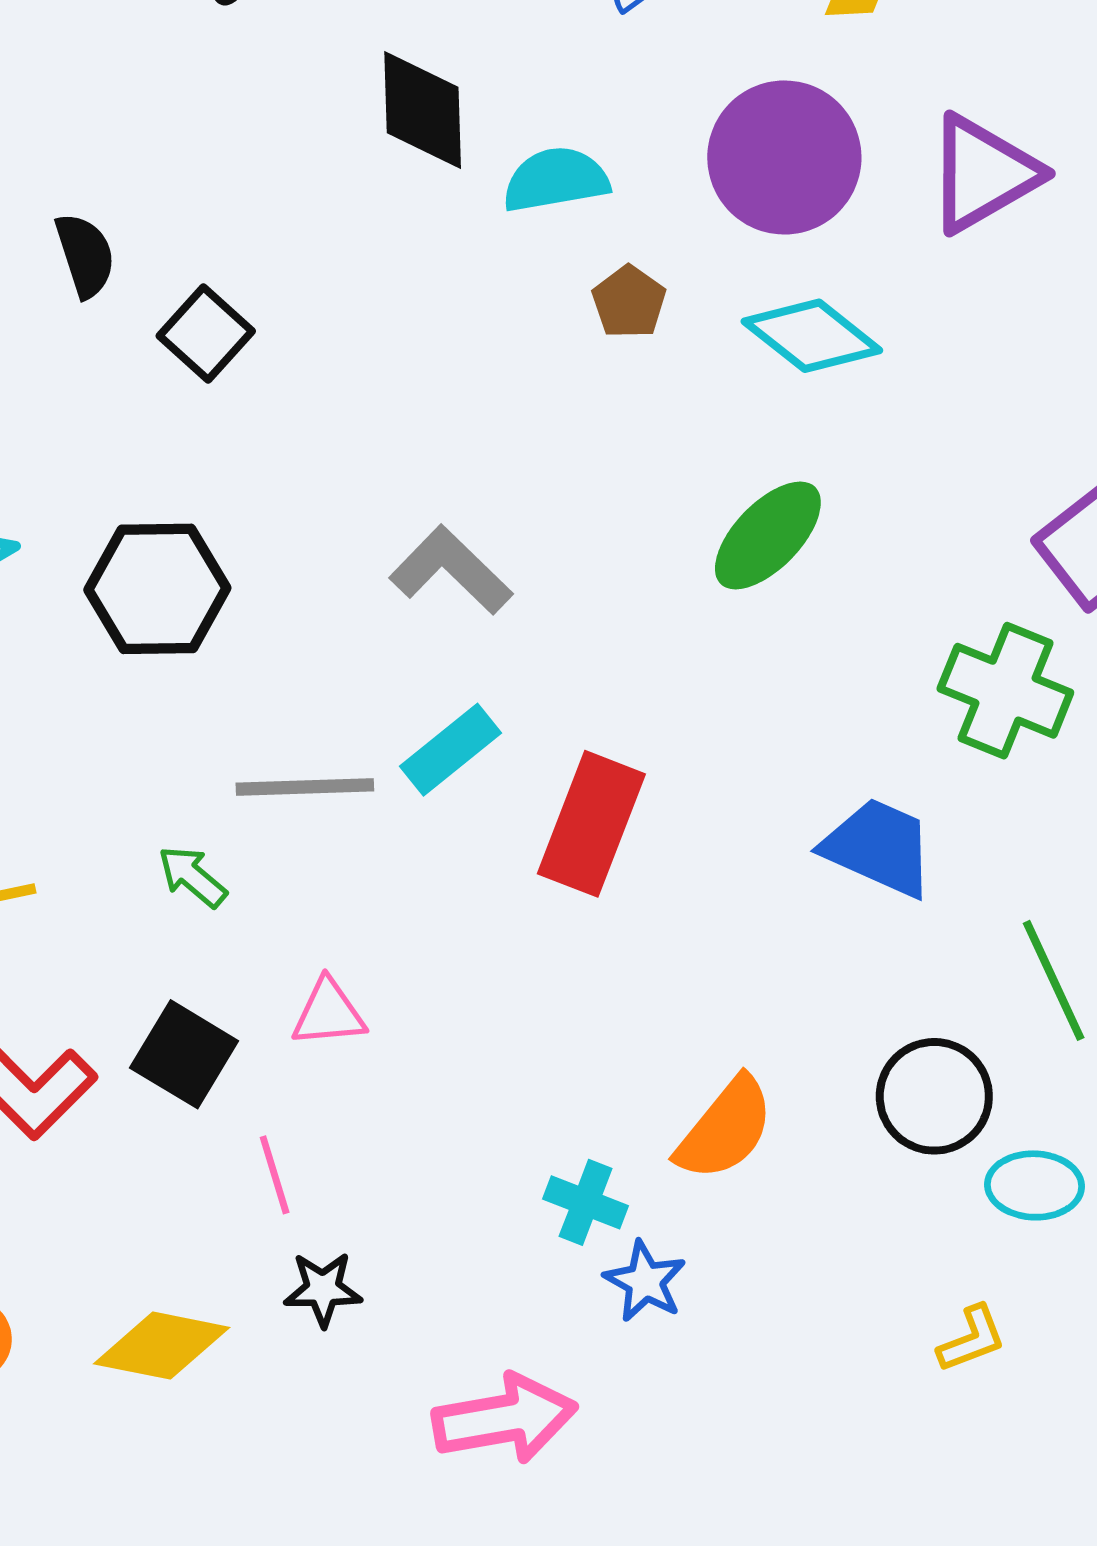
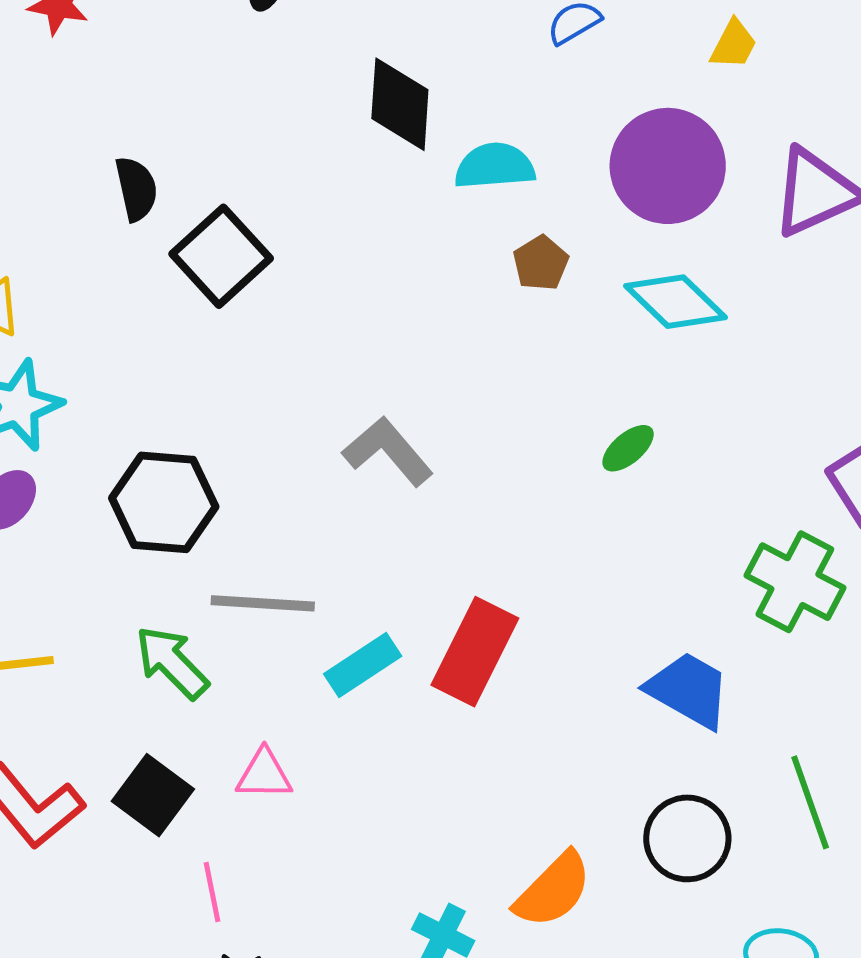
black square: (206, 334) -> (221, 256), size x1.4
green ellipse: (768, 536) -> (628, 448), size x0.6
black hexagon: (157, 589) -> (164, 502), moved
cyan rectangle: (450, 750) -> (363, 665), moved
green arrow: (192, 877) -> (172, 662), size x1.5
black circle: (934, 1096) -> (687, 838), moved

